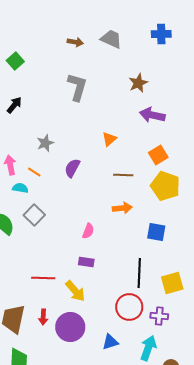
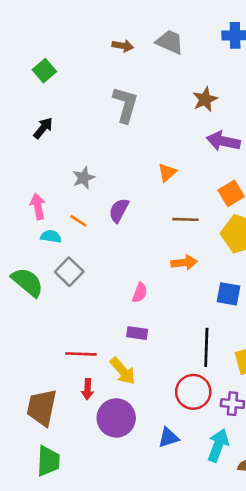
orange line: (34, 172) -> (78, 221), moved
red arrow: (43, 317) -> (87, 389), moved

